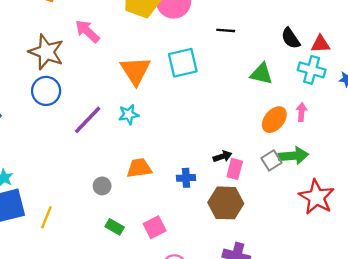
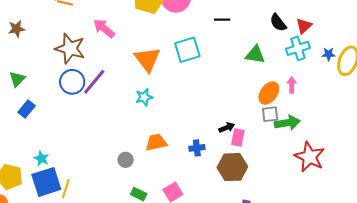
red triangle: (320, 44) -> (304, 26), turned -36
cyan cross: (312, 70) -> (298, 48), turned -30
purple line: (88, 120) -> (94, 82), moved
gray square: (271, 160) -> (270, 114), moved, turned 30
yellow line: (46, 217) -> (66, 189), moved

